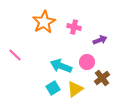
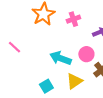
pink cross: (74, 27) -> (73, 19), turned -32
cyan square: (53, 88) -> (46, 86), moved

